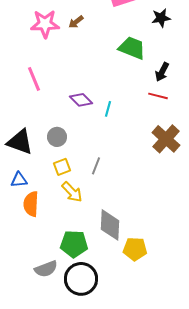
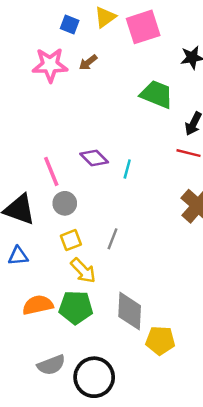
pink line: (34, 79) -> (51, 171), moved
orange semicircle: (31, 204) -> (38, 305), moved, turned 75
green pentagon: (74, 244) -> (76, 307), moved

